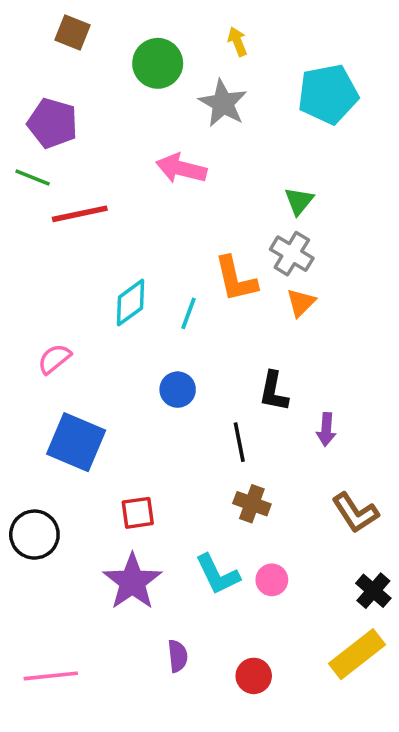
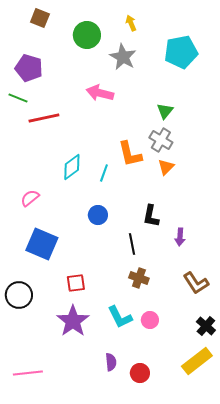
purple semicircle: (178, 656) -> (111, 362), moved

